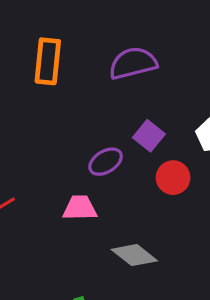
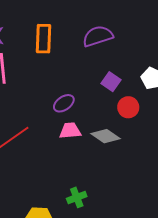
purple ellipse: (106, 162) -> (64, 103), moved
gray diamond: (134, 255) -> (105, 136), moved

